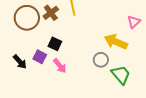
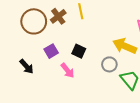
black square: (55, 44) -> (79, 51), moved
purple square: (40, 57) -> (51, 51), moved, turned 32

